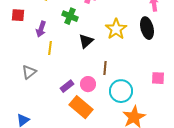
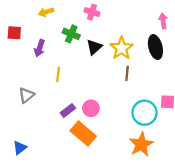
black triangle: (86, 41) -> (94, 47), moved
yellow line: (50, 48) -> (58, 74), moved
brown line: (105, 68) -> (127, 73), moved
cyan circle: (121, 91) -> (145, 113), moved

